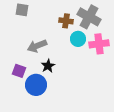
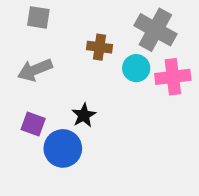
brown cross: (66, 21) -> (100, 47), moved
gray arrow: (37, 46) -> (35, 70), moved

